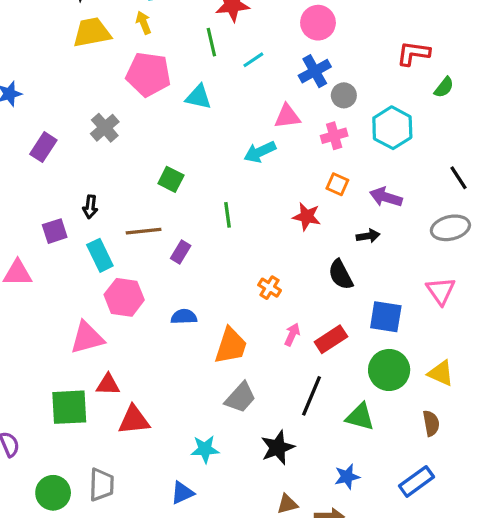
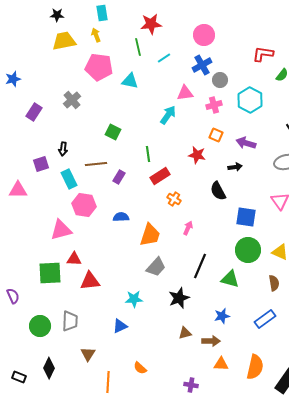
cyan arrow: (260, 152) -> (168, 115), turned 150
red rectangle: (331, 339) -> (160, 176), moved

